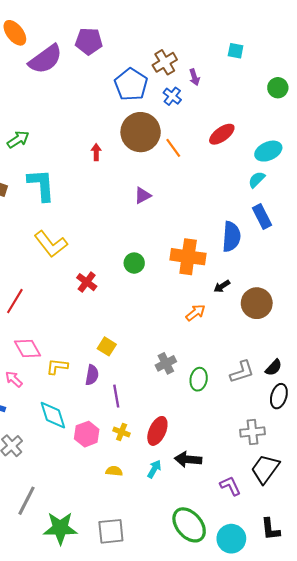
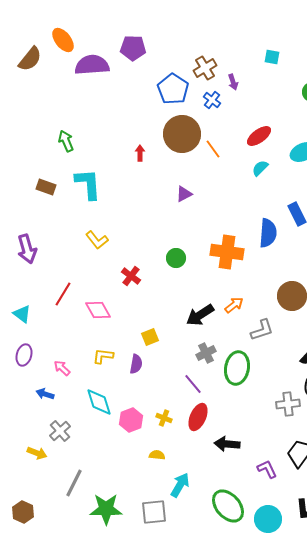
purple semicircle: (45, 59) -> (92, 65), turned -148
green arrow: (18, 139) -> (66, 141), turned -80
cyan semicircle: (257, 180) -> (260, 168), moved
yellow L-shape: (51, 244) -> (97, 240), size x0.7
black arrow: (222, 286) -> (200, 315), moved, size x1.8
yellow square: (107, 346) -> (150, 337), turned 36
pink diamond: (28, 349) -> (98, 310), moved
gray L-shape: (242, 372) -> (262, 330), moved
green ellipse: (199, 379) -> (237, 368), size x1.5
purple line: (116, 396) -> (193, 384), moved, turned -30
gray cross: (252, 432) -> (288, 404), moved
cyan arrow: (154, 469) -> (180, 485), moved, size x1.4

